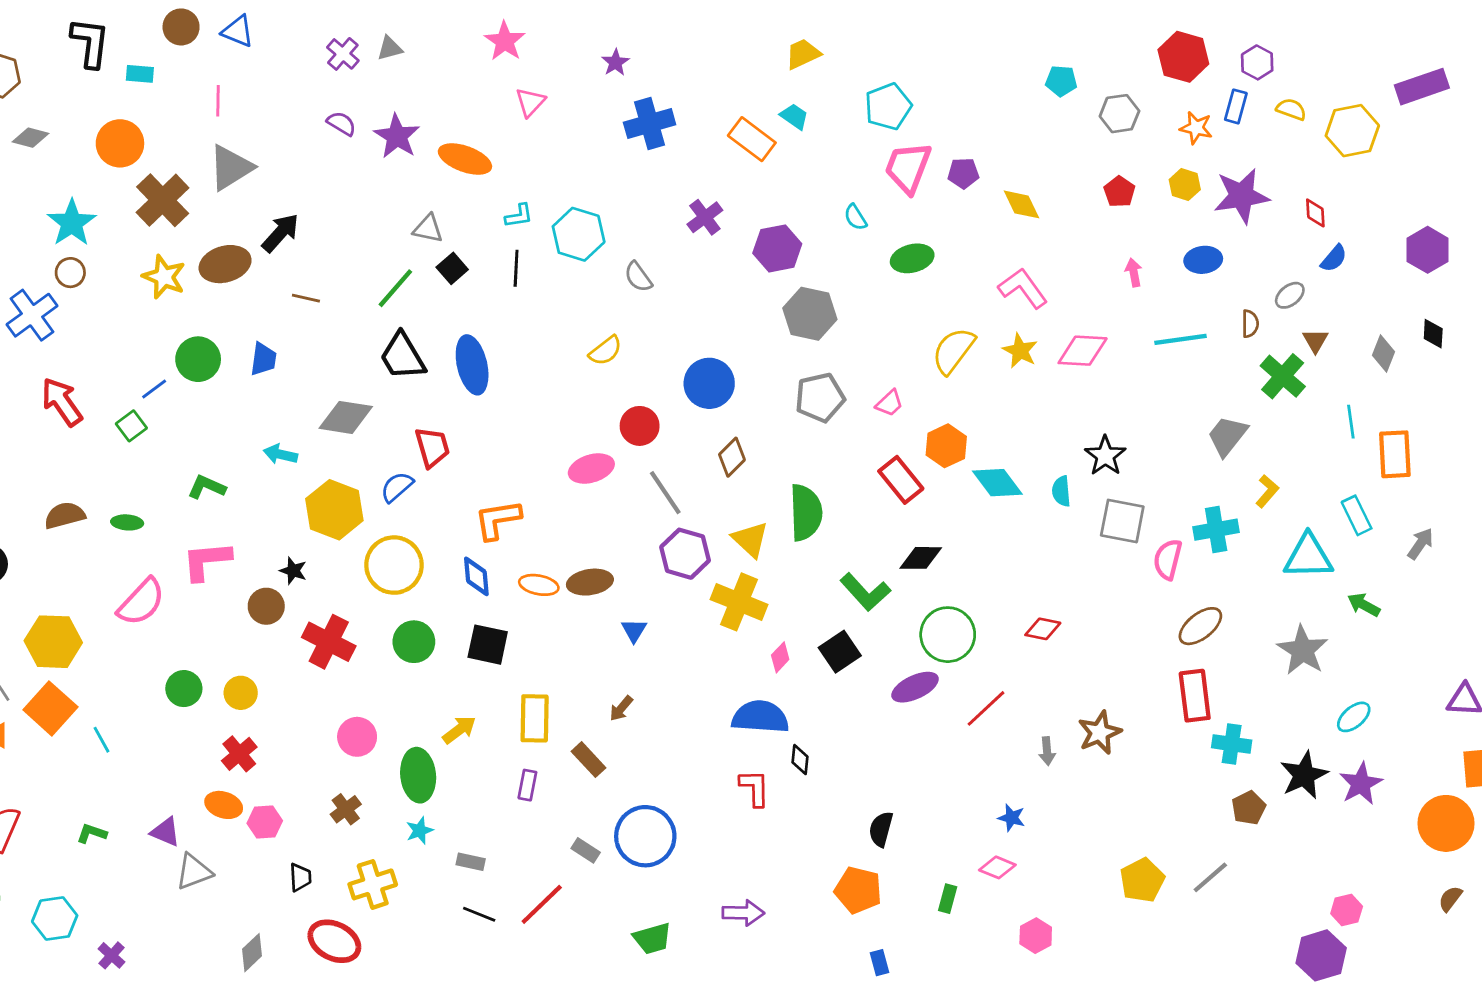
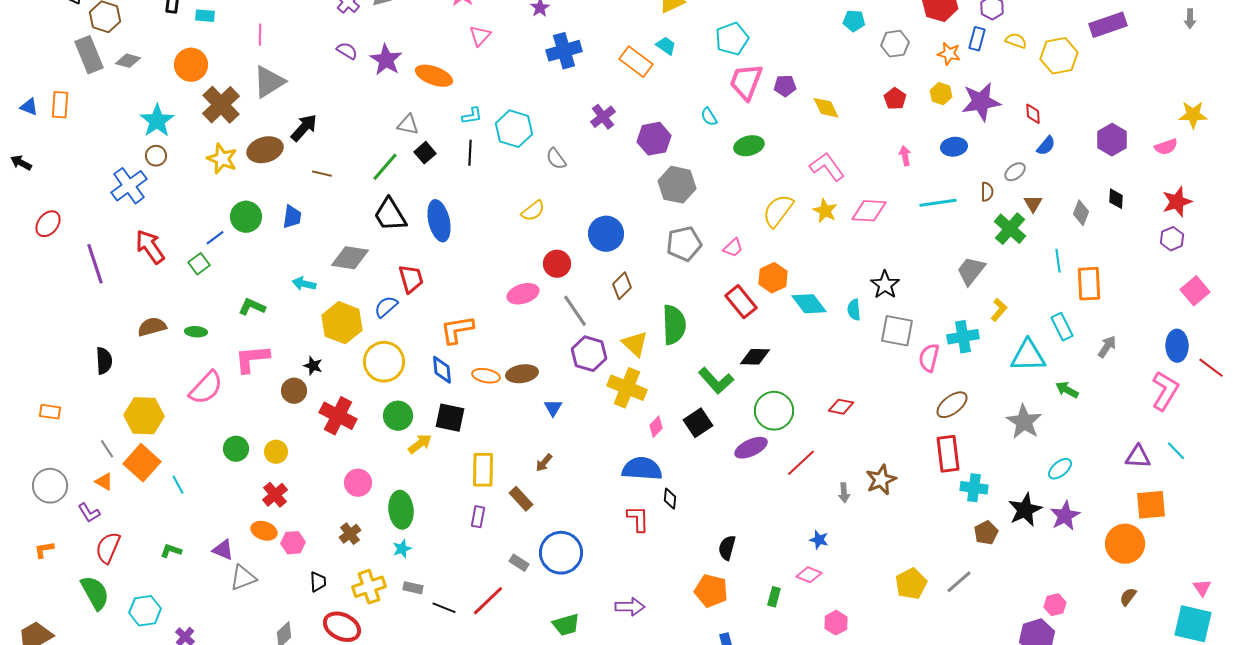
yellow arrow: (459, 730) -> (420, 444), moved
gray rectangle: (471, 862) -> (413, 588), moved

